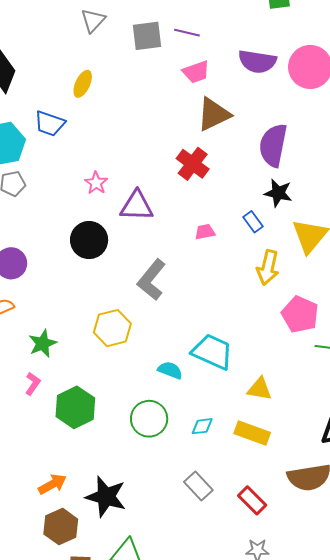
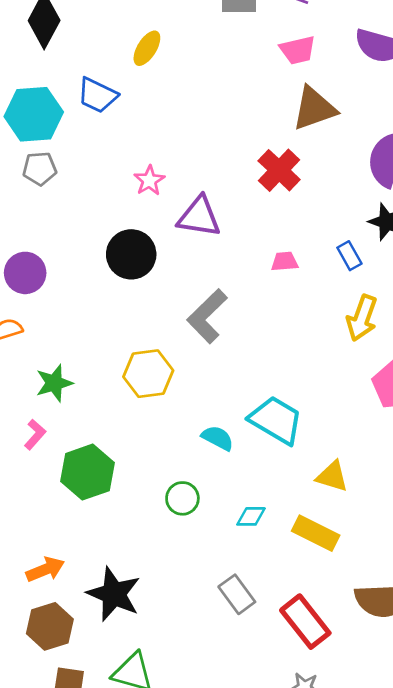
green circle: (149, 419) -> (182, 498), size x0.7
red rectangle: (252, 500) -> (305, 622), size x1.4

